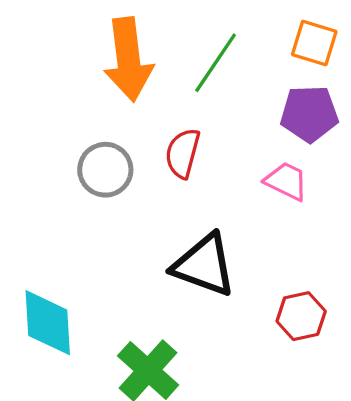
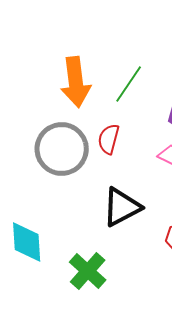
gray circle: (105, 170) -> (62, 149), size x1.6
black triangle: (204, 265) -> (122, 207), turned -48

